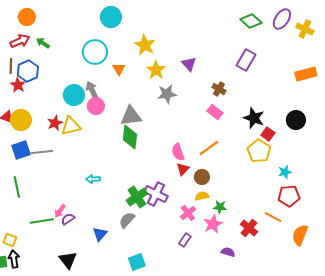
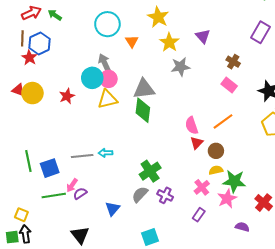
cyan circle: (74, 95) -> (92, 78), moved
yellow triangle: (71, 126) -> (107, 99), moved
blue square: (21, 150) -> (50, 168), moved
gray line: (42, 152) -> (82, 156), moved
purple cross: (156, 194) -> (165, 195), moved, size x0.7
green star: (220, 207) -> (234, 181), size x1.6

